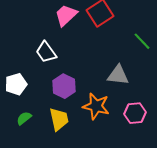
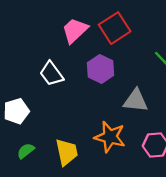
purple hexagon: (64, 86) -> (101, 69), moved

